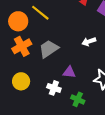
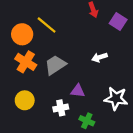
orange cross: (22, 46) -> (26, 62), turned -30
white cross: (54, 88) -> (61, 108), turned -32

